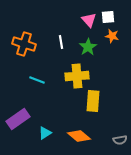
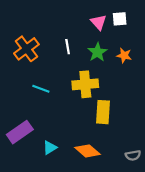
orange star: (112, 36) -> (124, 55), moved
orange cross: (24, 44) -> (26, 49), turned 35

